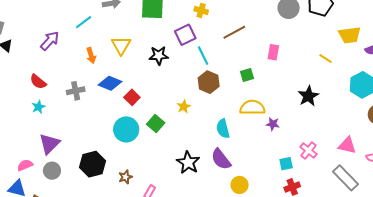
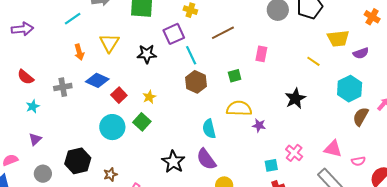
purple arrow: (50, 41) -> (22, 29), moved, turned 40
cyan star: (38, 107) -> (33, 106), moved
yellow star: (184, 107) -> (149, 97), moved
purple triangle: (49, 144) -> (35, 139), size x0.6
gray circle: (52, 171) -> (43, 174), moved

